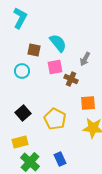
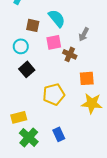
black square: (23, 113) -> (27, 69), moved
yellow pentagon: (55, 119) -> (54, 94), turned 30

